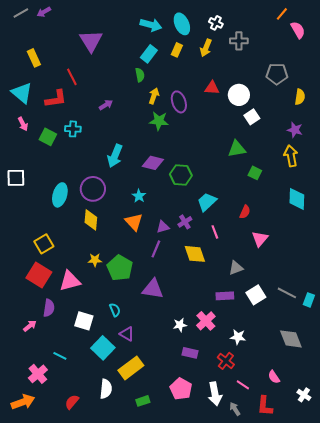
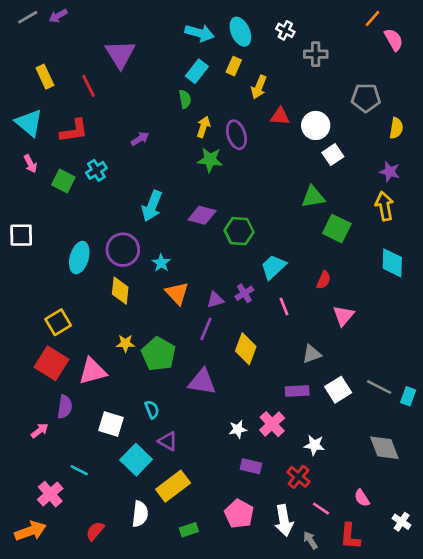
yellow arrow: (206, 48) -> (259, 87), moved
red line: (72, 77) -> (88, 86), moved
cyan cross: (73, 129) -> (96, 170), turned -35
green square: (255, 173) -> (337, 229), size x1.5
cyan star: (139, 196) -> (161, 263), moved
yellow diamond: (195, 254) -> (246, 349), moved, turned 40

